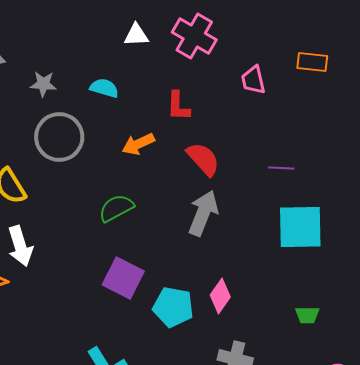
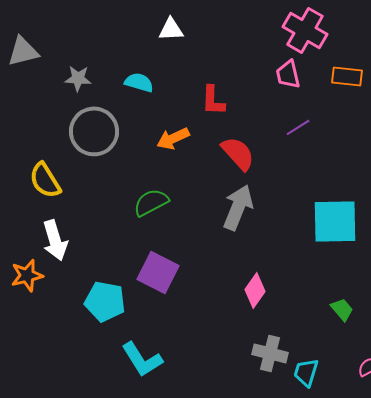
pink cross: (194, 36) -> (305, 30), moved
orange rectangle: (312, 62) -> (347, 76), moved
purple line: (281, 168) -> (298, 127), moved, turned -35
cyan pentagon: (173, 307) -> (105, 301), moved
green trapezoid: (307, 315) -> (342, 309), turned -130

